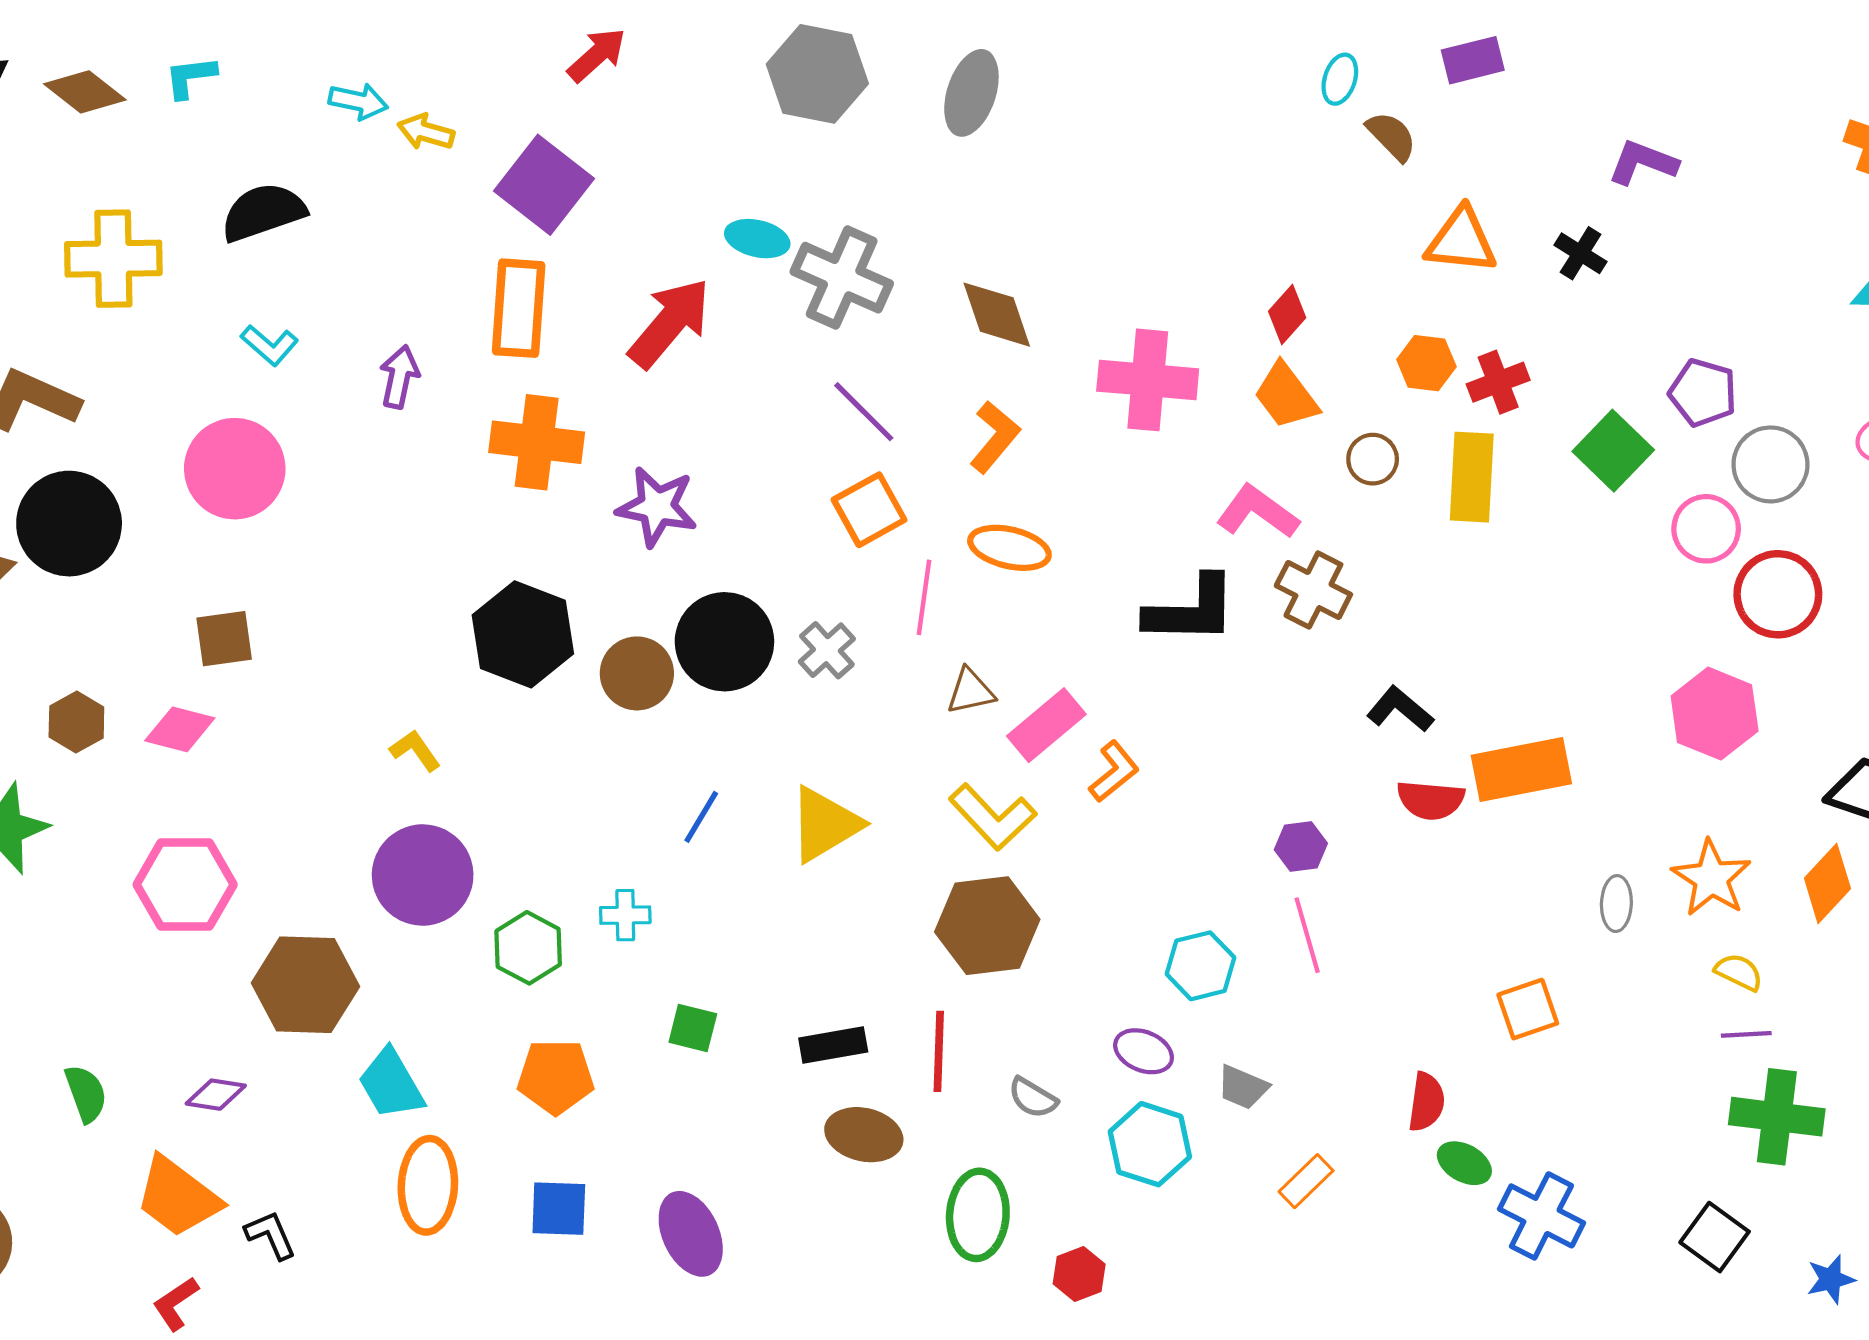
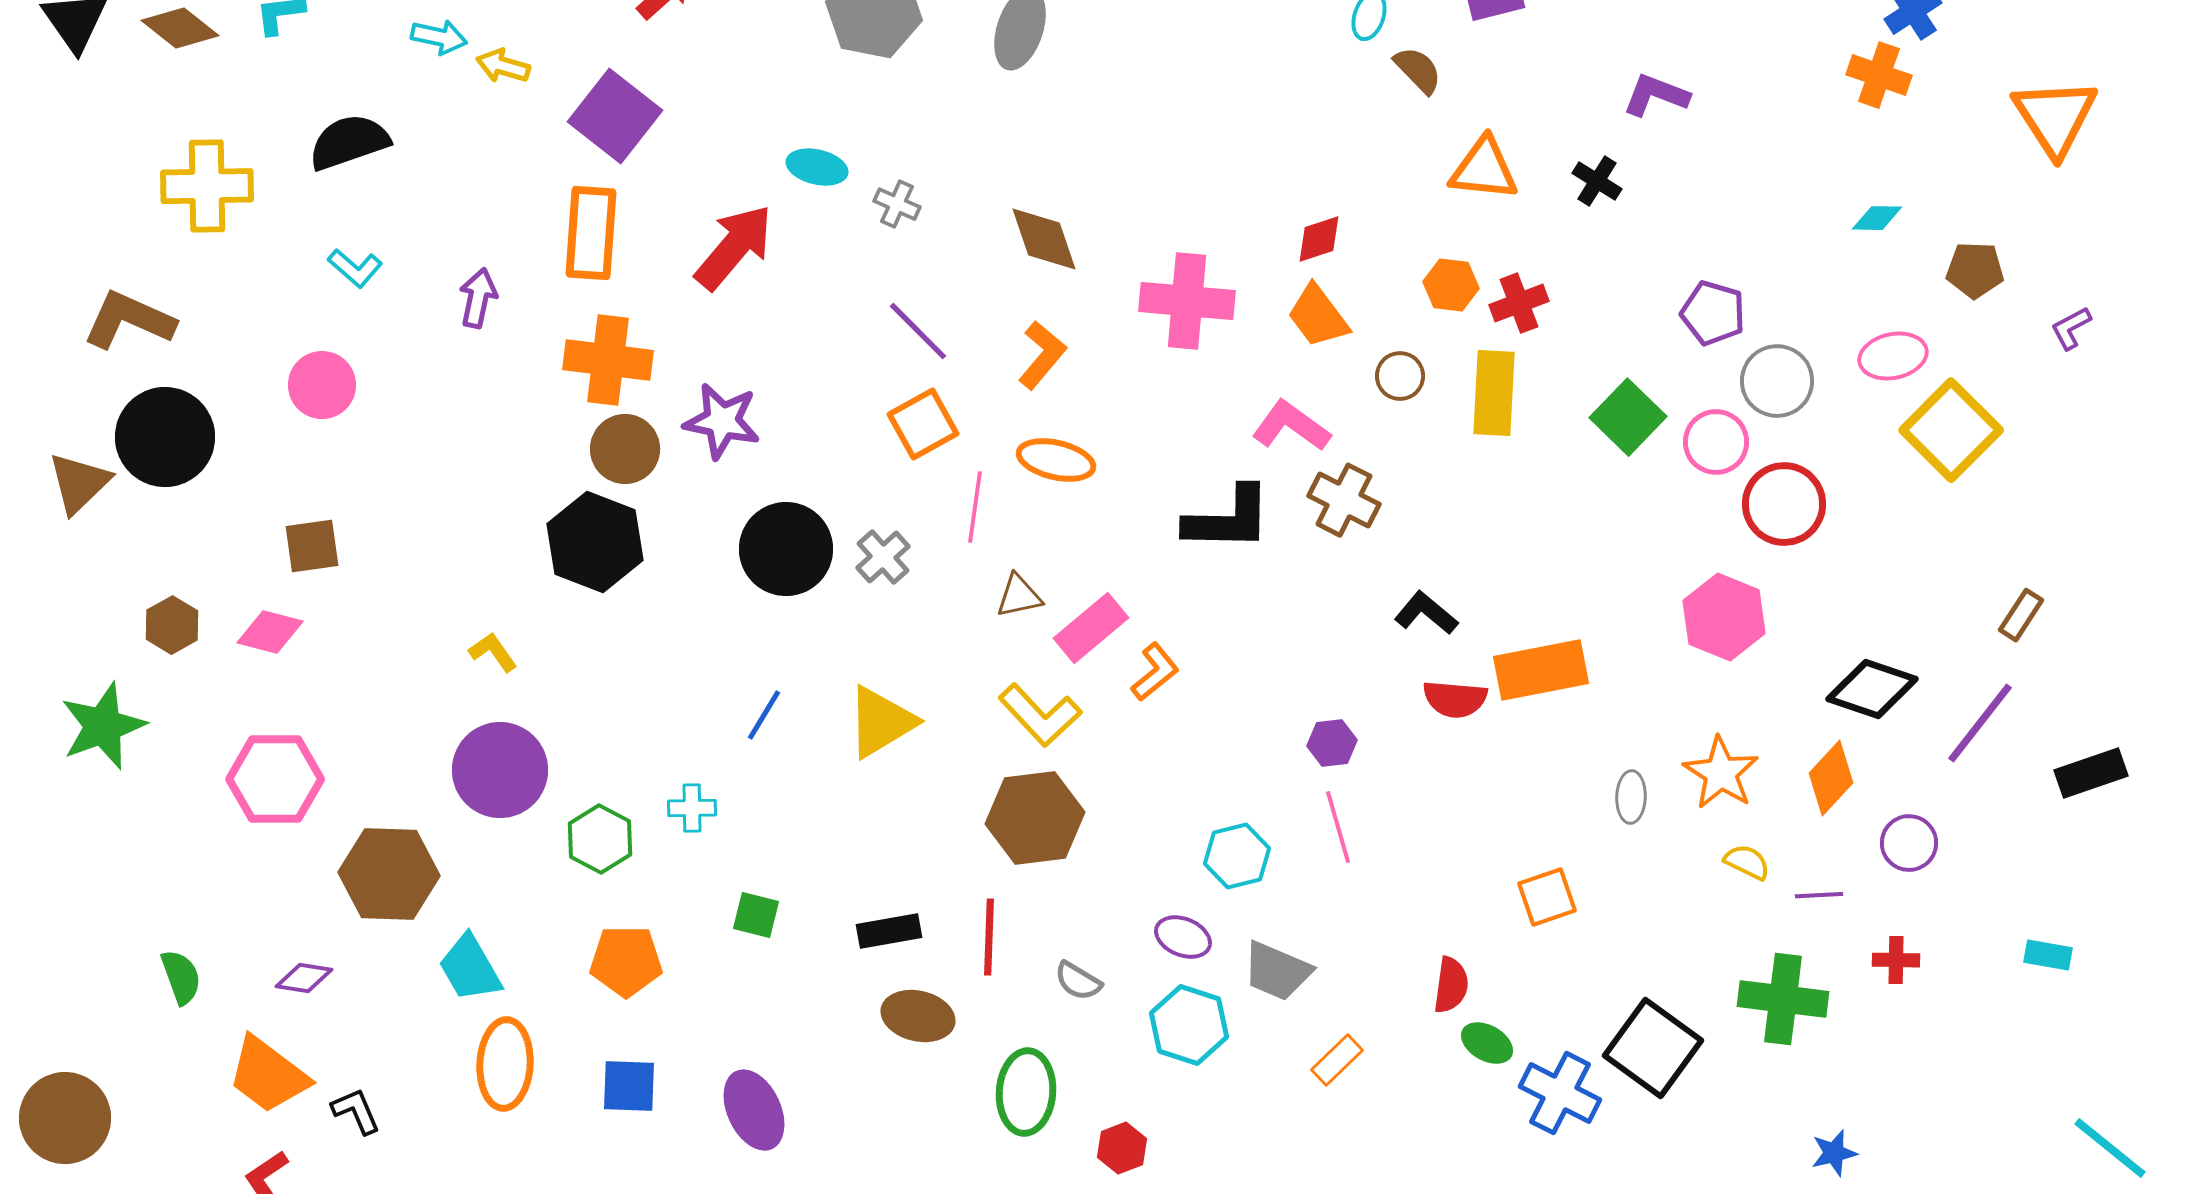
gray cross: (842, 278) -> (897, 204), size x0.5
red diamond: (1287, 315) -> (1319, 239), turned 30
green square: (1613, 451) -> (1628, 417), moved
pink circle: (235, 469) -> (322, 385), size x0.7
brown circle: (637, 673) -> (625, 449), moved
purple line: (1746, 1034) -> (1819, 895), moved
gray trapezoid: (1243, 1087) -> (1277, 971), size x1.4
black square: (1715, 1237) -> (1653, 1048), moved, size x1.5

